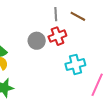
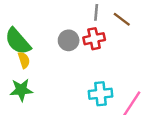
cyan cross: (75, 64) -> (100, 94), moved

